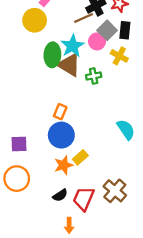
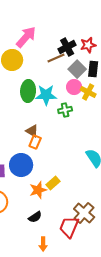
pink circle: (97, 41) -> (74, 87), moved
cyan star: (72, 46) -> (46, 95), moved, turned 30
brown triangle: (69, 65) -> (32, 131), moved, size x0.6
blue circle: (61, 135) -> (21, 165), moved
red trapezoid: (84, 199) -> (69, 227), moved

